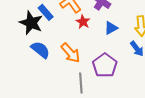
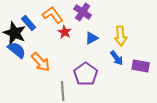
blue semicircle: (40, 50) -> (17, 50), moved
orange arrow: (71, 53) -> (41, 62), moved

